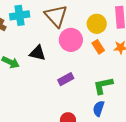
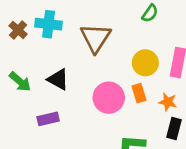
pink circle: (71, 40) -> (109, 98), moved
purple rectangle: (66, 79) -> (48, 119), moved

